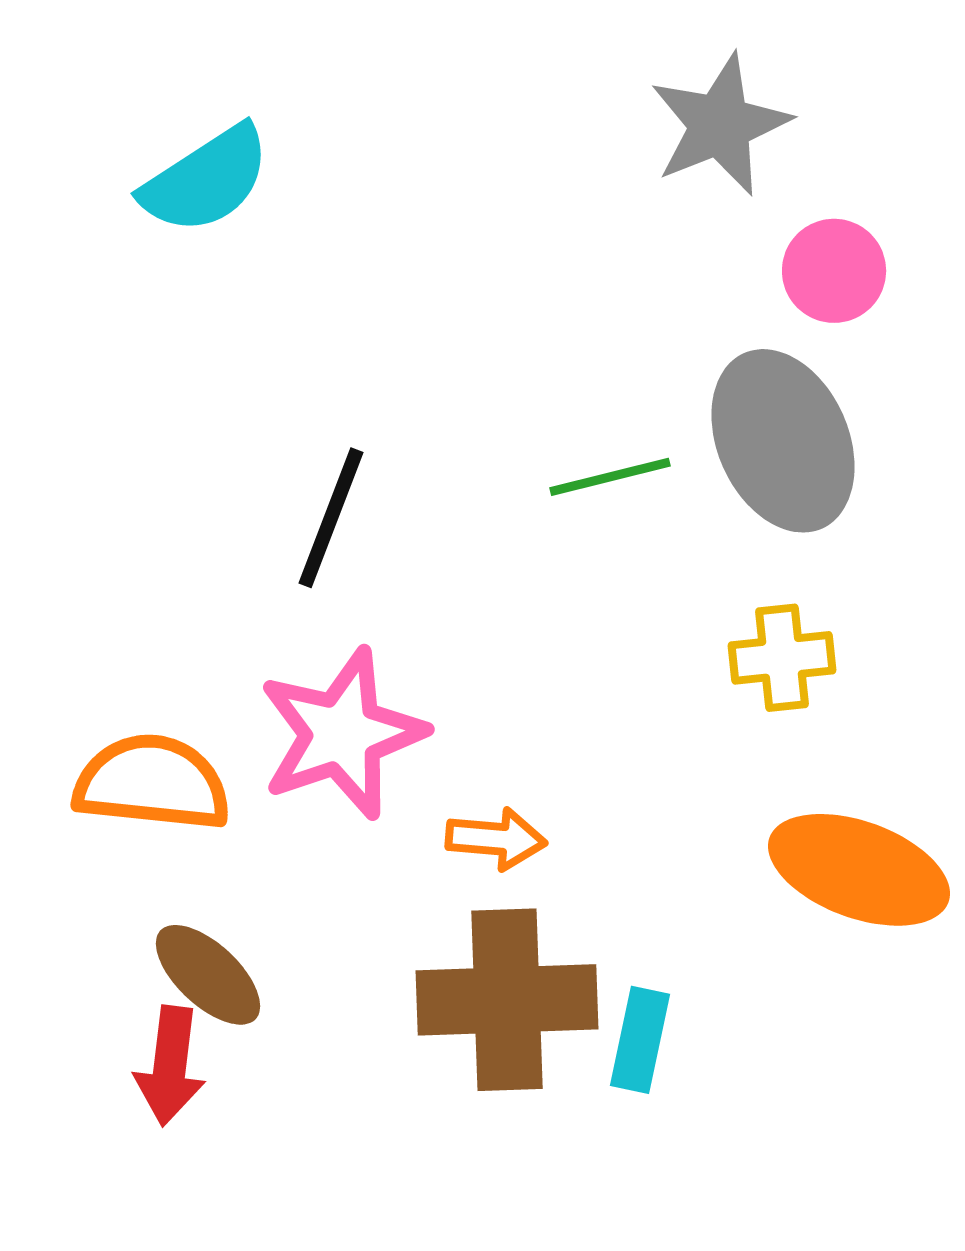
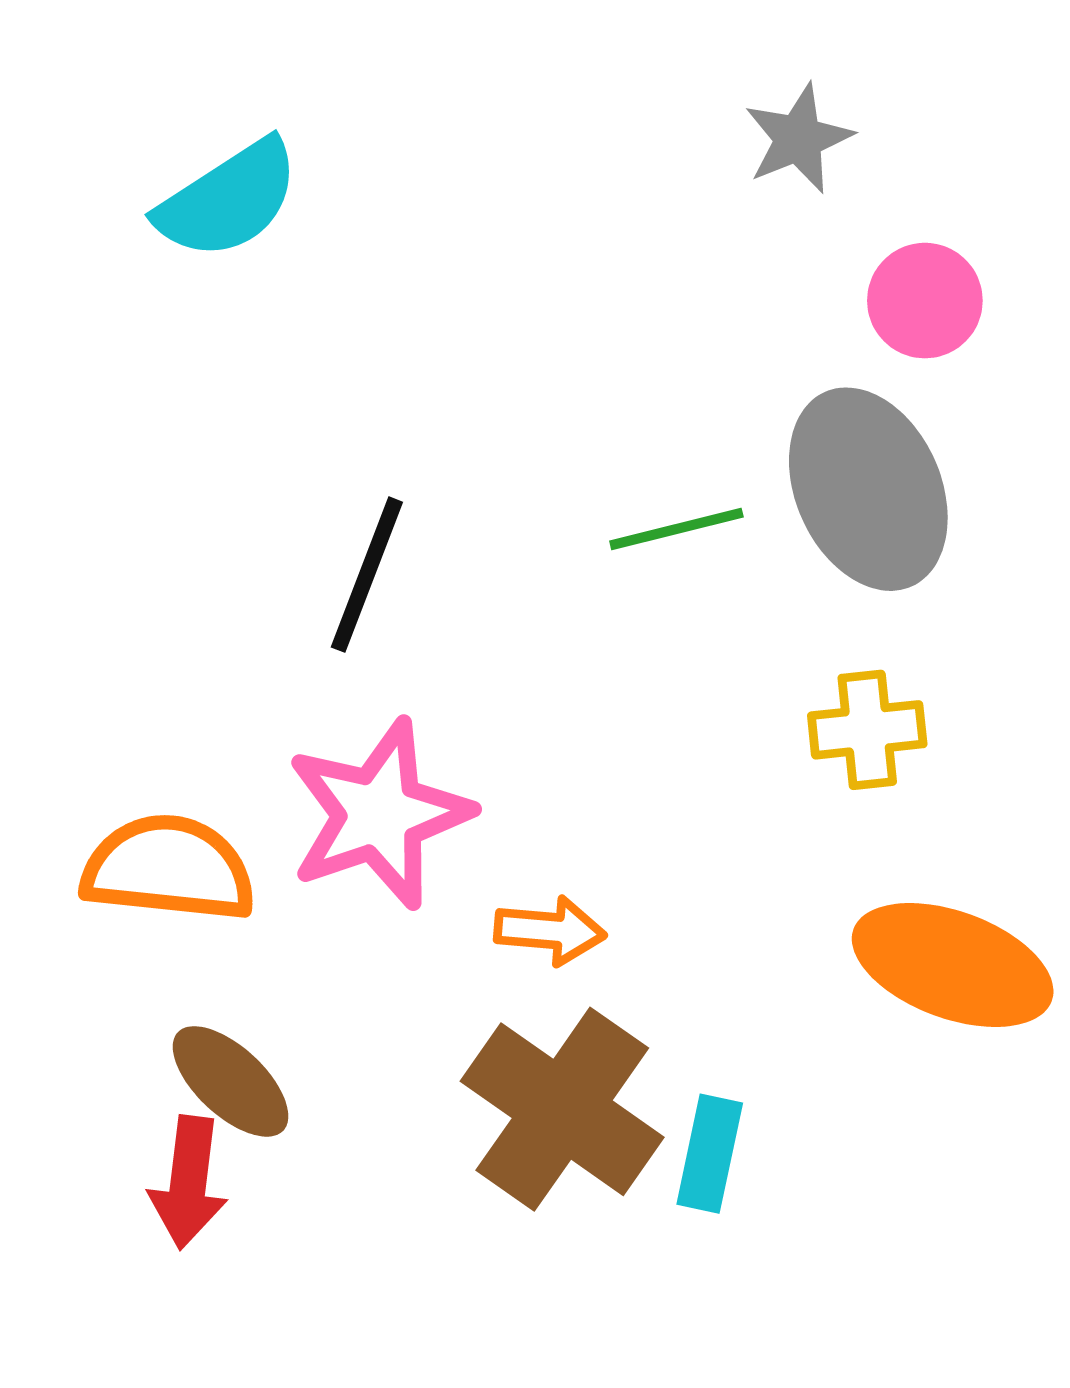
gray star: (720, 125) -> (798, 139), size x0.7
brown cross: (507, 1000) -> (562, 1109), turned 37

